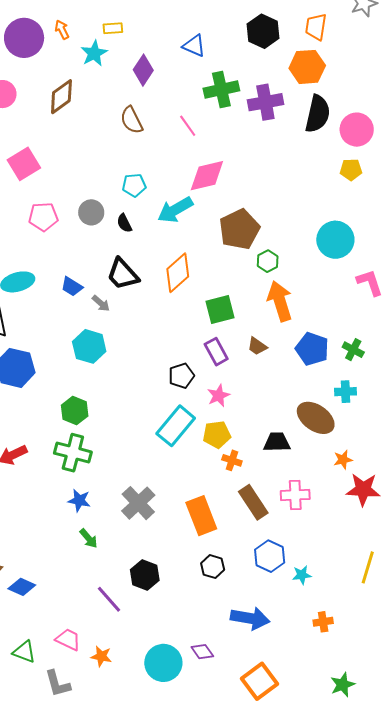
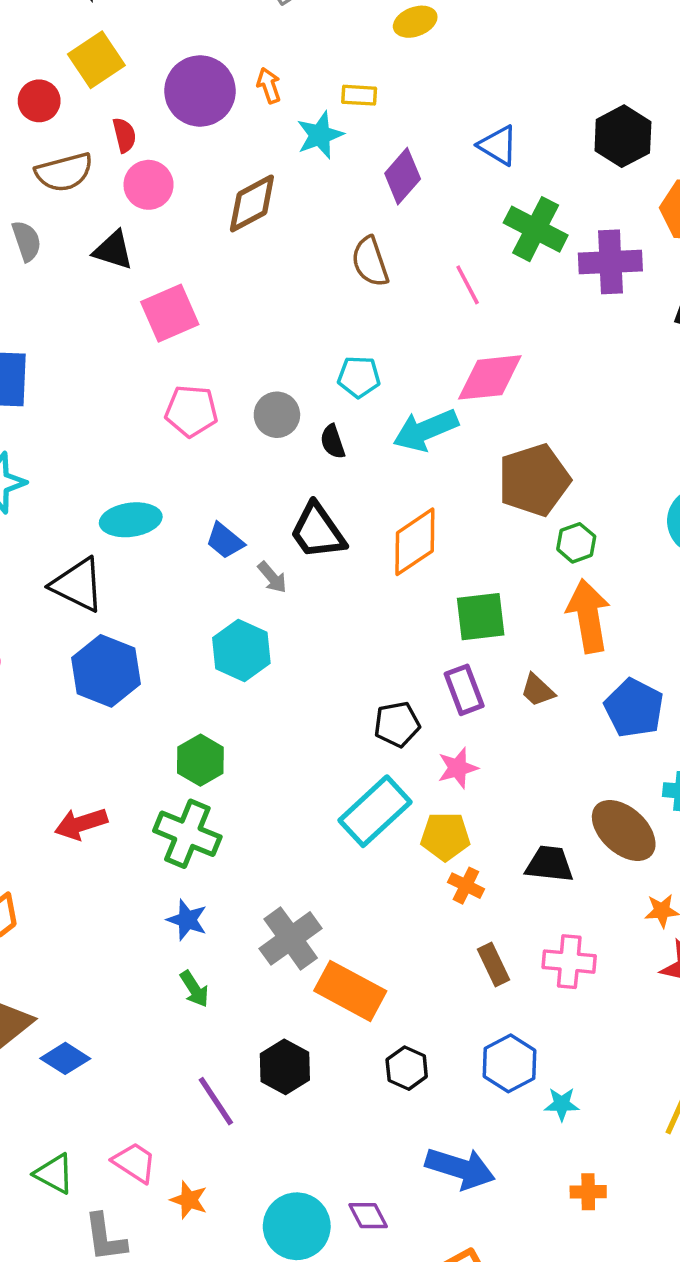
green cross: (221, 89) -> (536, 229), turned 32
brown rectangle: (253, 502) -> (493, 964), size x0.7
orange rectangle: (201, 516) -> (350, 991), moved, turned -48

